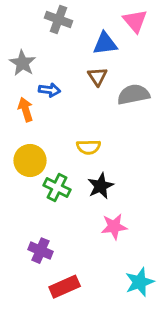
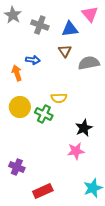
gray cross: (59, 19) -> (40, 25), moved
gray star: (22, 63) -> (13, 15), moved
black star: (101, 186) -> (84, 128), moved
green cross: (57, 188) -> (44, 114), moved
purple cross: (41, 251) -> (17, 167), moved

